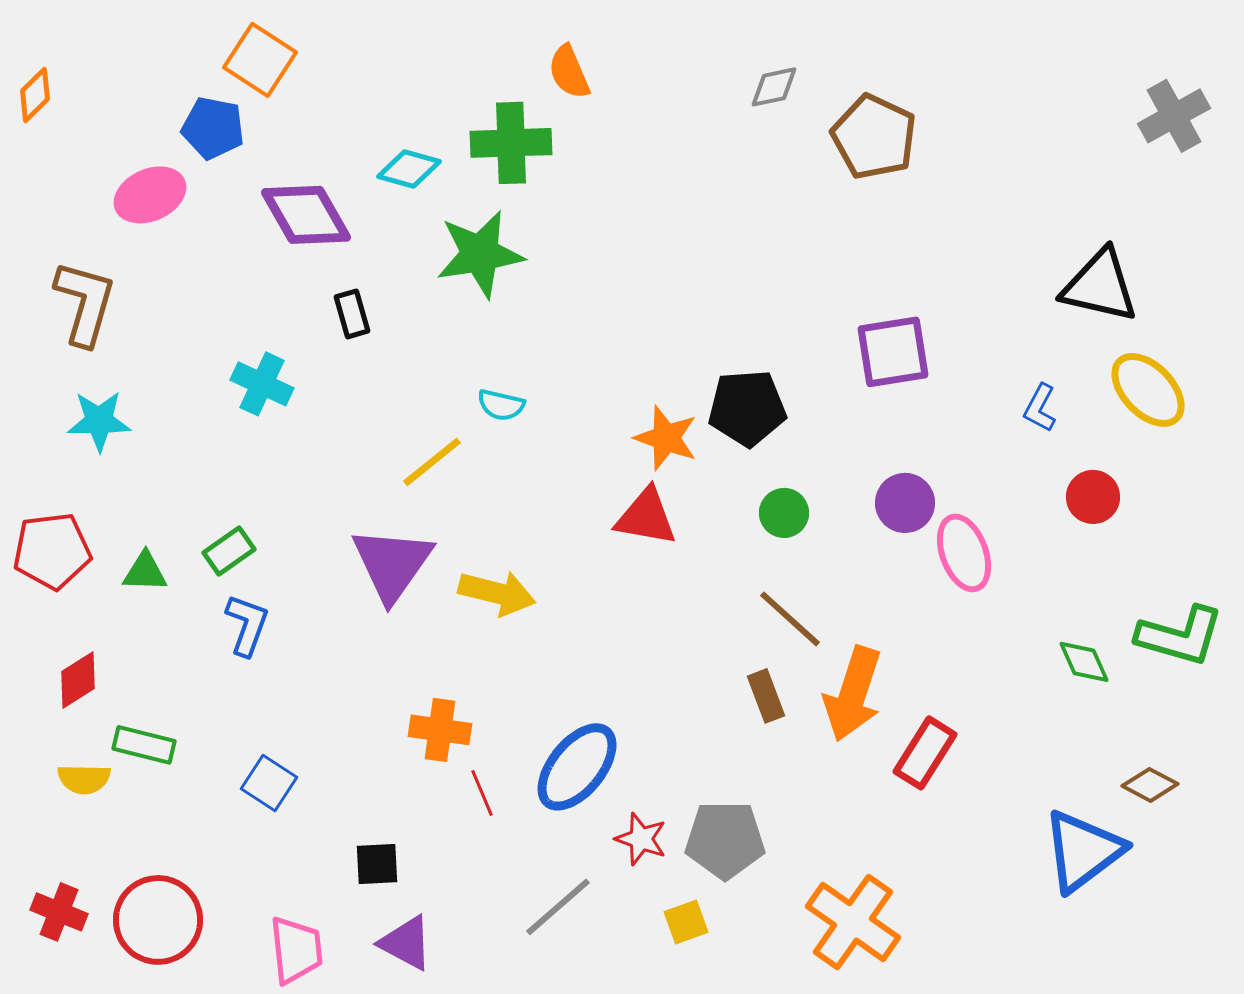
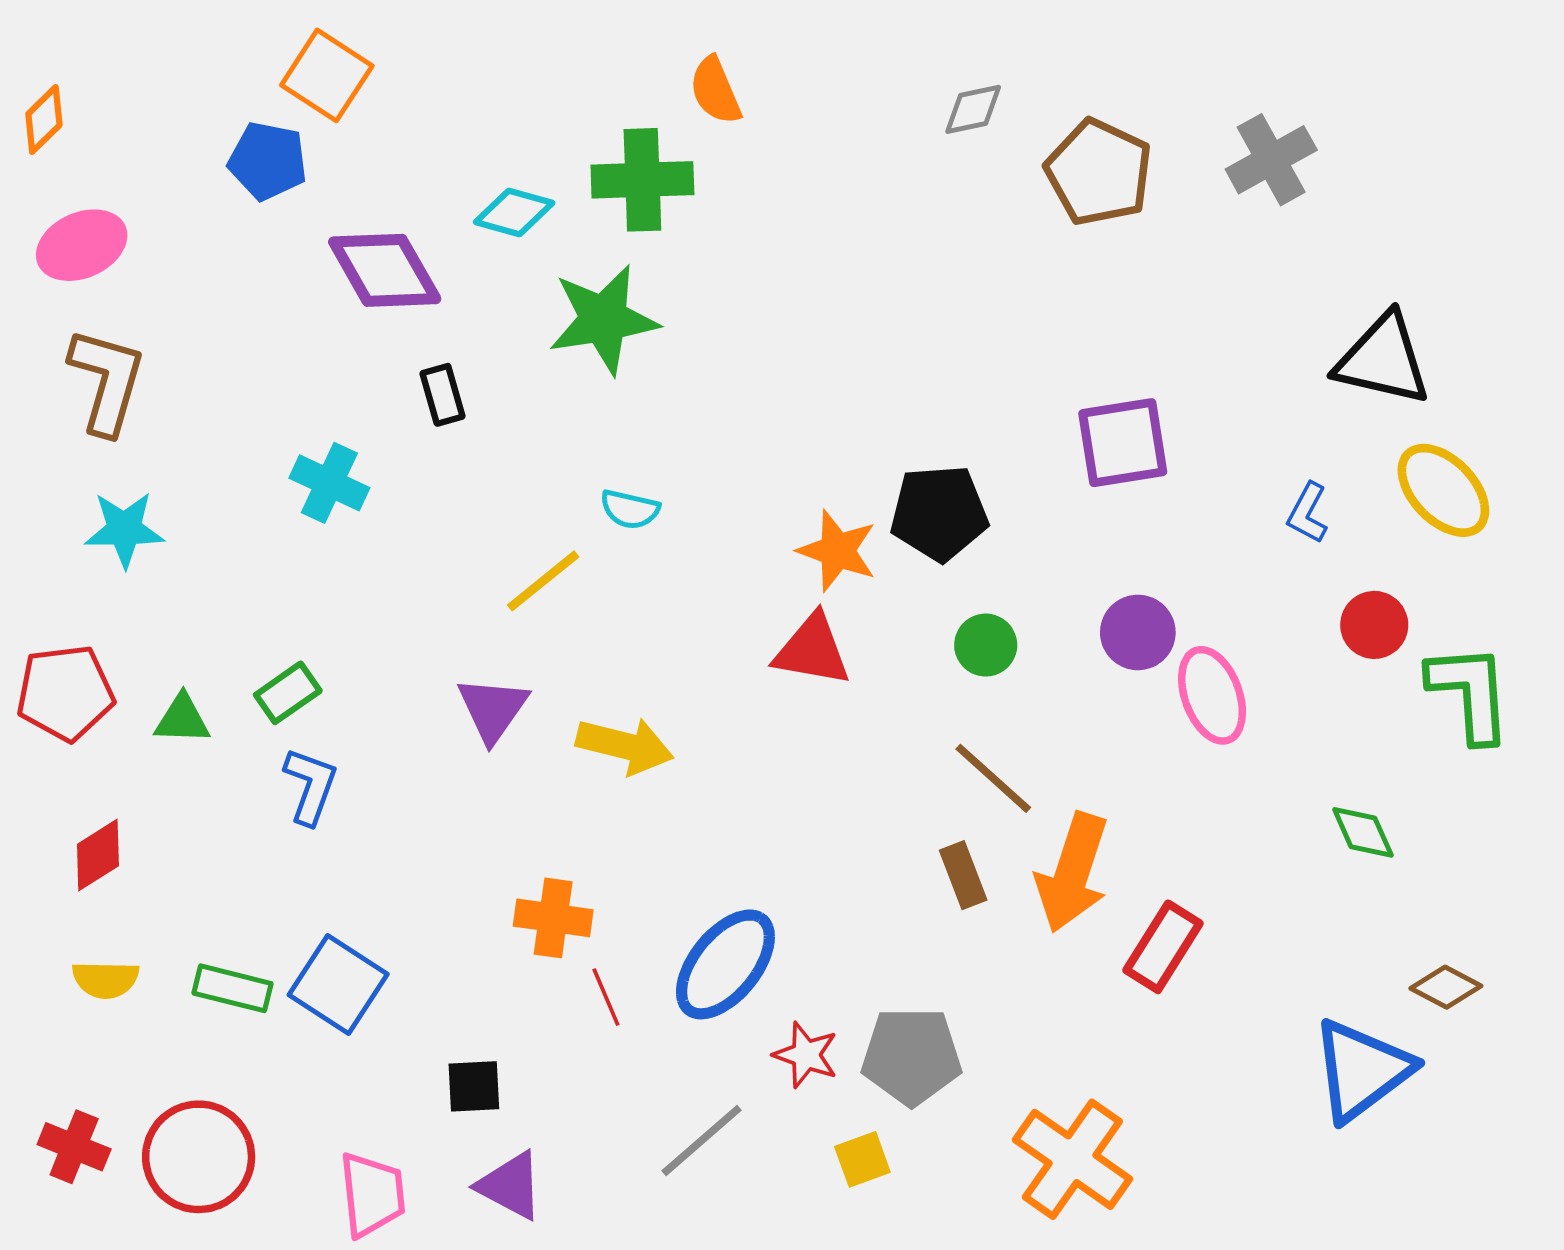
gray cross: (1174, 116) -> (1271, 160), moved
pink ellipse: (150, 195) -> (82, 245), moved
purple triangle: (392, 564) -> (493, 709), size x0.7
green L-shape: (1180, 636) -> (1470, 693), moved, turned -110
green rectangle: (144, 745) -> (233, 988), moved
blue square: (269, 783) -> (338, 985), size x1.4

